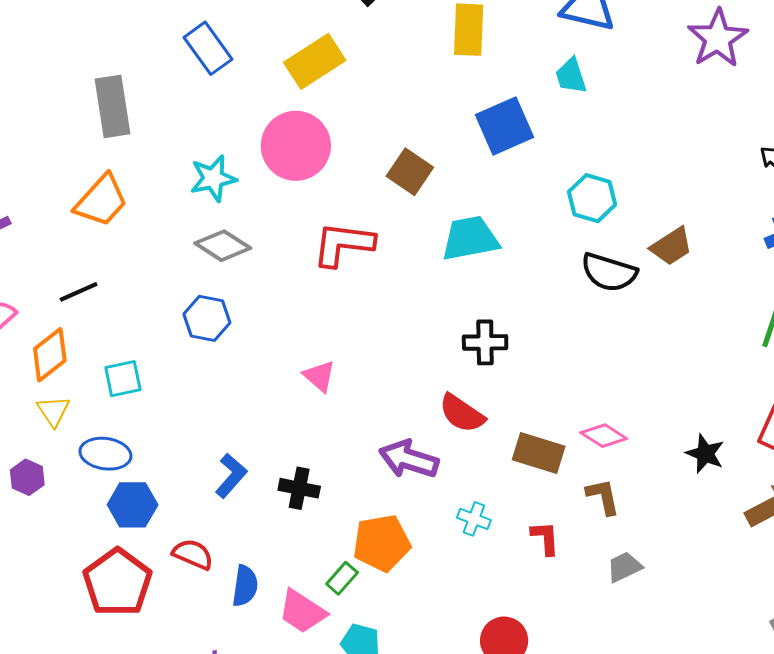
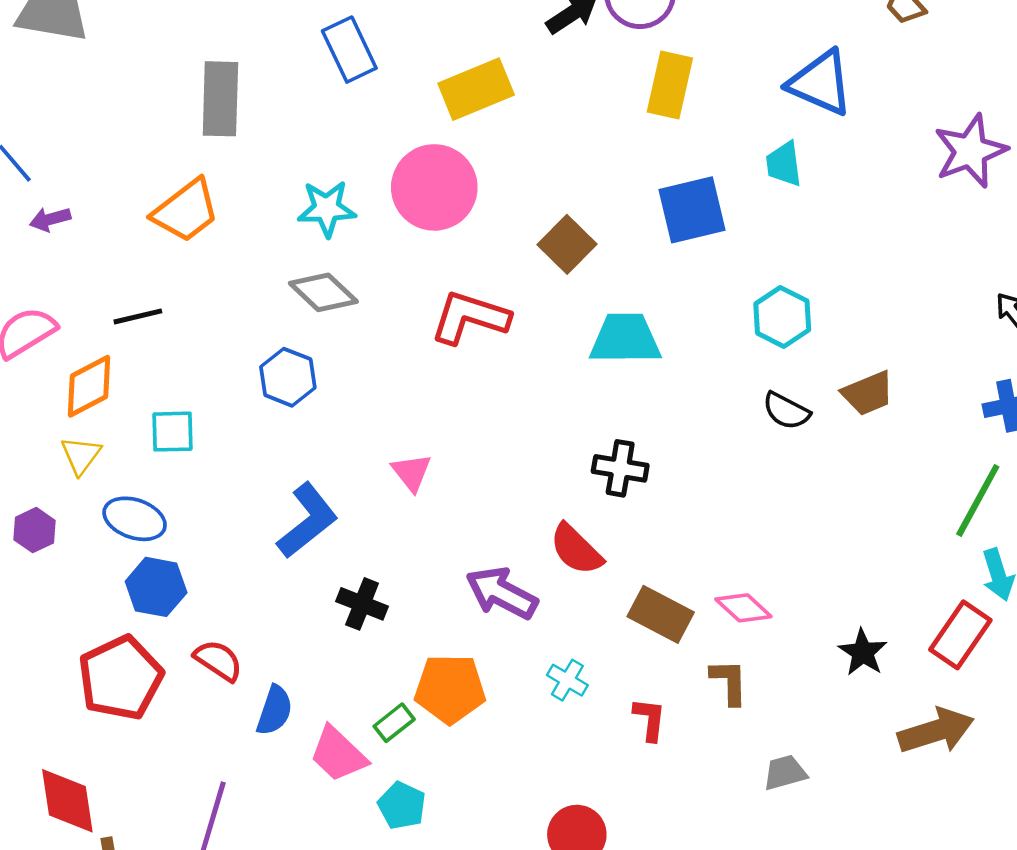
black semicircle: (609, 272) -> (786, 411), size x0.7
blue L-shape: (231, 476) -> (307, 521), moved, size x1.4
gray trapezoid: (624, 567) -> (785, 772), moved

